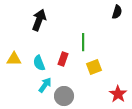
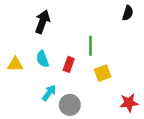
cyan semicircle: (39, 63) -> (42, 59), moved
red star: (118, 94) -> (129, 103), turned 30

